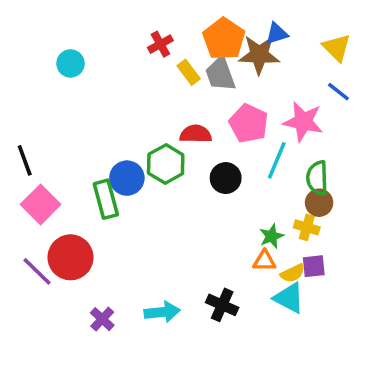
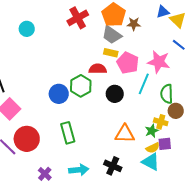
blue triangle: (277, 33) -> (163, 12), moved
red cross: (160, 44) -> (78, 18), size x1.5
brown star: (259, 55) -> (134, 24), size x0.6
yellow rectangle: (189, 72) -> (111, 53), moved, turned -40
gray trapezoid: (220, 74) -> (112, 35), turned -35
green rectangle: (106, 199) -> (68, 133), moved
brown circle: (319, 203) -> (176, 111), moved
green star: (271, 236) -> (152, 131), moved
orange triangle: (264, 261) -> (125, 134), moved, size x1.5

